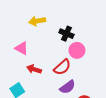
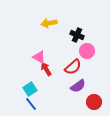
pink triangle: (21, 48) -> (39, 57), moved
red arrow: (34, 69) -> (46, 69), turned 40

